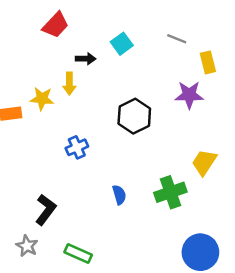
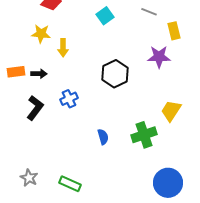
black arrow: (86, 59) -> (39, 74), moved
yellow star: (42, 99) -> (41, 34), moved
black L-shape: (46, 210) -> (35, 108), moved

